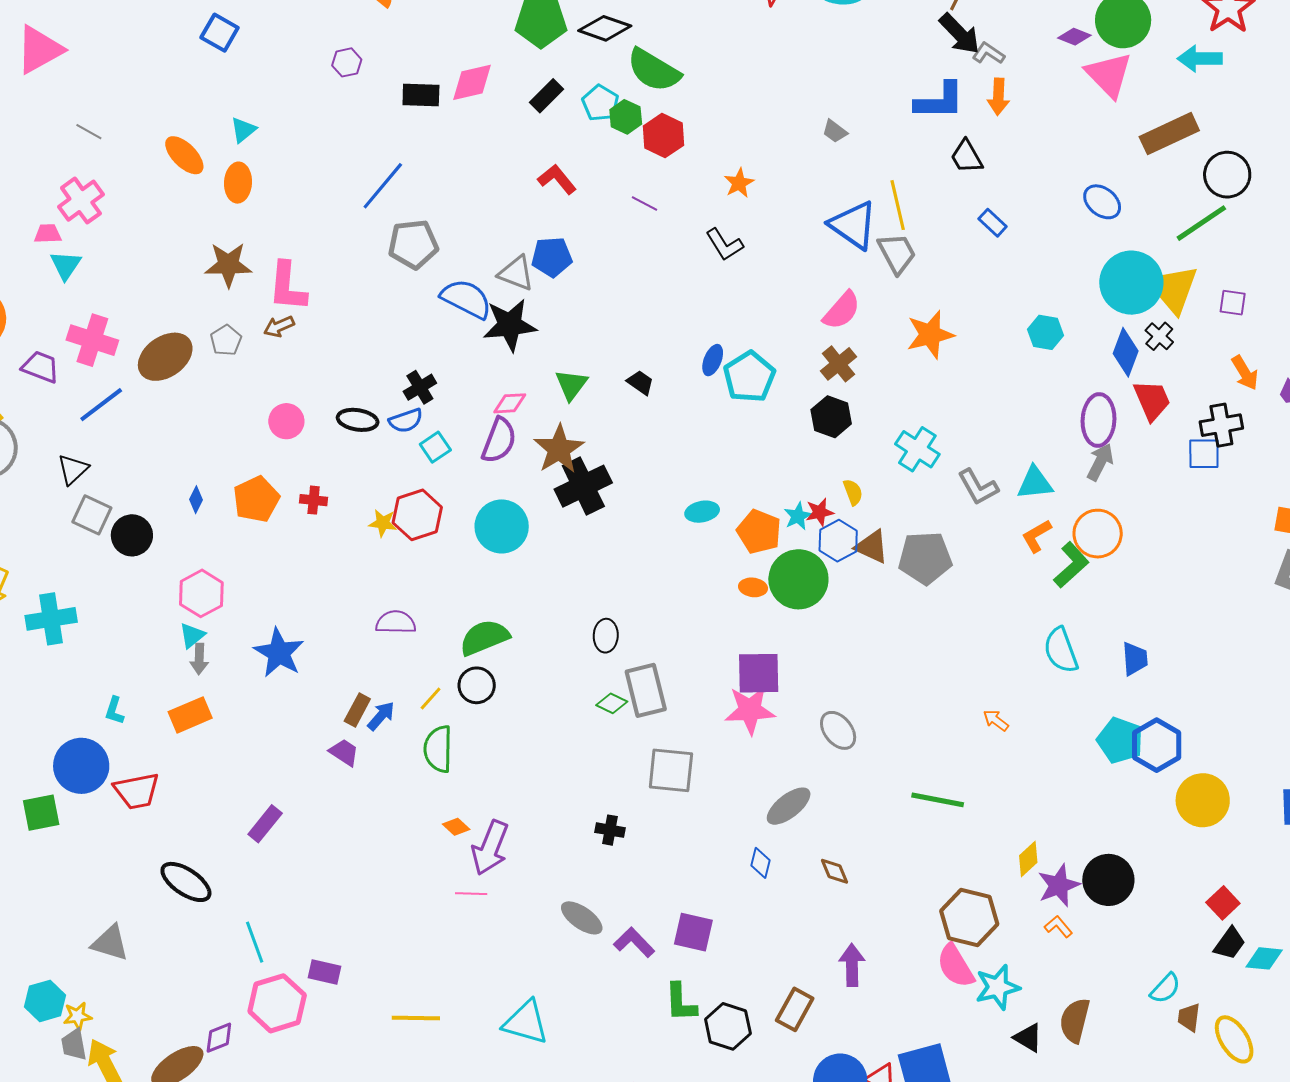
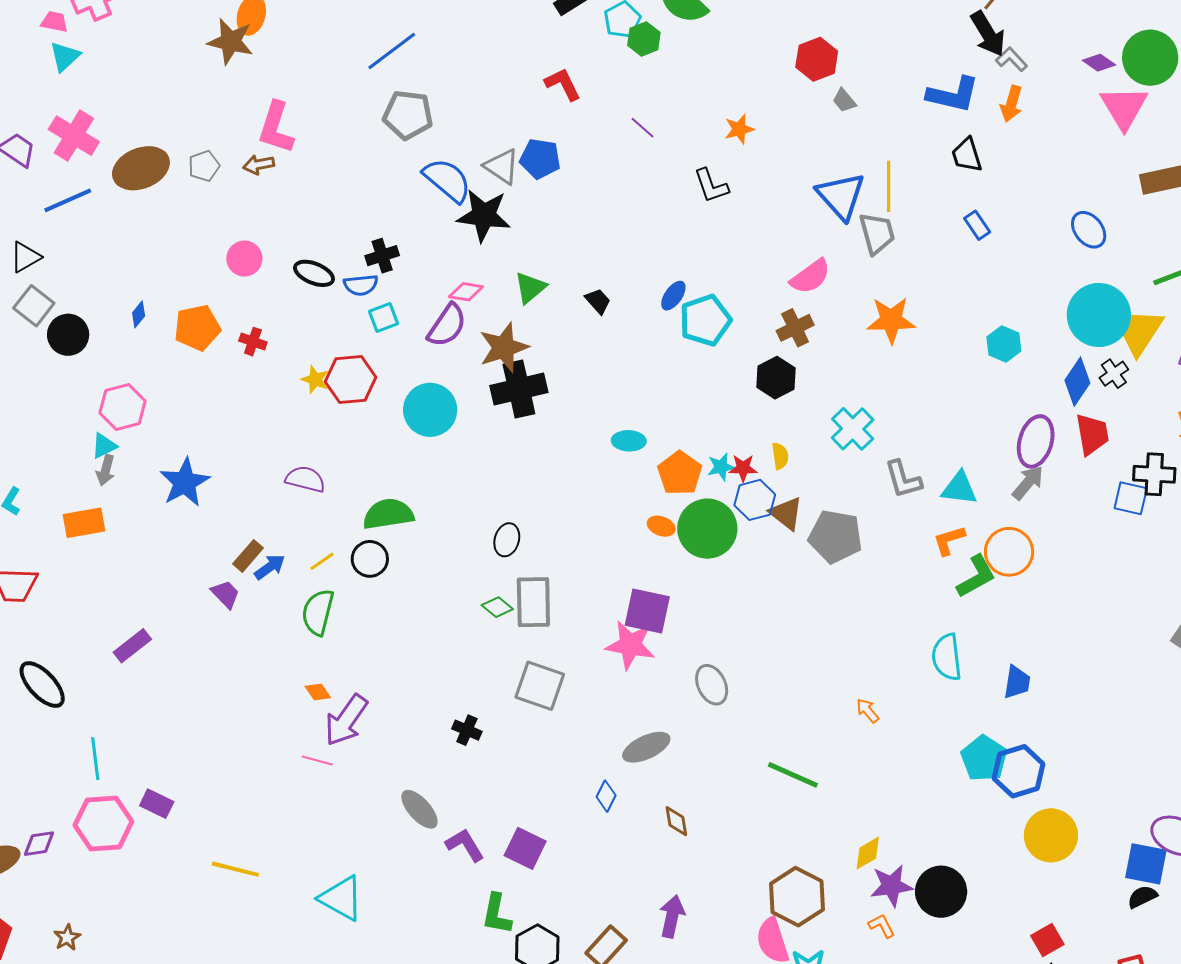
red hexagon: (663, 136) -> (817, 59), moved
brown star: (228, 265) -> (230, 41), moved

